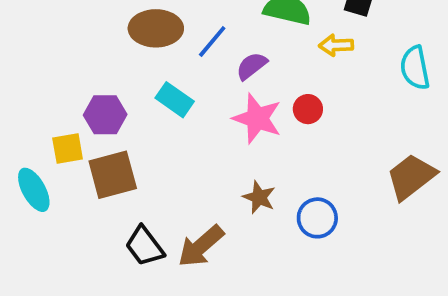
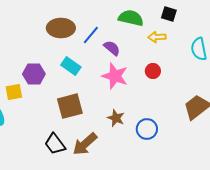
purple semicircle: (252, 66) -> (112, 48), turned 78
red circle: (308, 109) -> (153, 71), moved
brown square: (113, 175) -> (70, 106), moved

